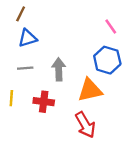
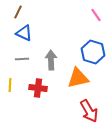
pink line: (111, 27) -> (96, 15), moved
blue triangle: (28, 38) -> (24, 33), turned 42
red arrow: (85, 125) -> (89, 111), moved

